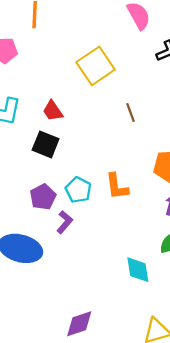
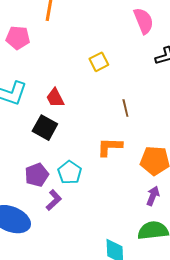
yellow square: (96, 66) -> (99, 62), size x0.6
orange L-shape: (117, 186) -> (110, 147), moved, turned 92

